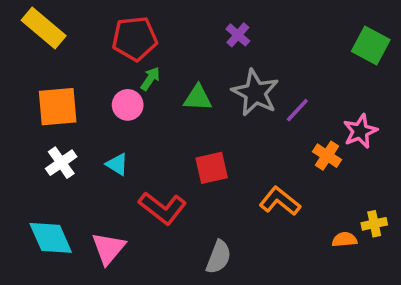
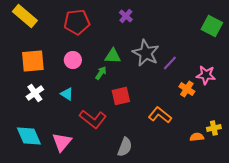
purple cross: (238, 35) -> (126, 16), moved
green arrow: (150, 79) -> (101, 73), moved
pink star: (360, 131) -> (206, 75), turned 30

